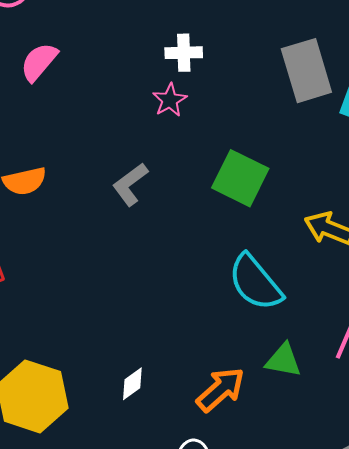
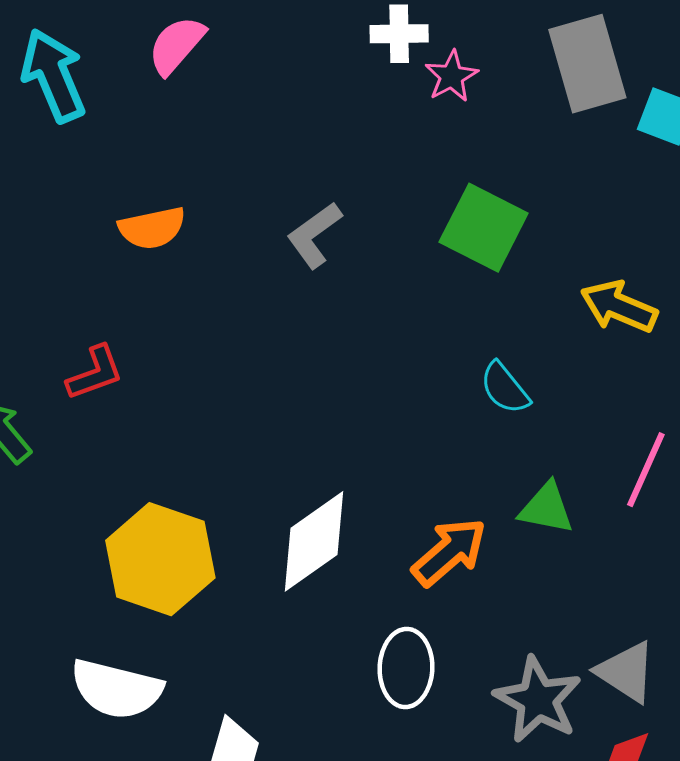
pink star: (170, 100) -> (451, 76), moved
cyan semicircle: (255, 282) -> (505, 388), size x0.6
white diamond: (132, 384) -> (314, 541), size x2.0

